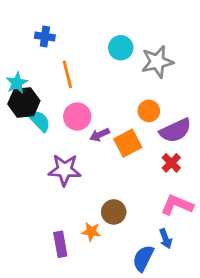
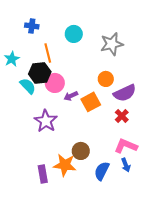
cyan circle: (121, 48) -> (74, 34), moved
black hexagon: (24, 102) -> (40, 73), moved
purple star: (65, 170) -> (46, 121), turned 30
orange star: (91, 232) -> (65, 165), size x1.6
blue arrow: (166, 239) -> (126, 165), moved
blue semicircle: (143, 258) -> (102, 171), moved

